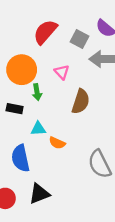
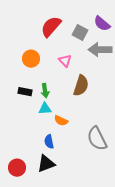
orange circle: (22, 70) -> (31, 59), size x0.7
green arrow: (37, 92) -> (45, 91), moved
blue semicircle: (20, 158) -> (49, 142), moved, size x0.6

